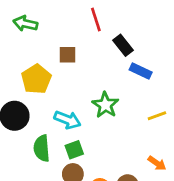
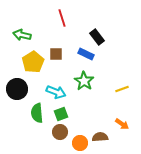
red line: (96, 19) -> (62, 18), moved
green arrow: (25, 24) -> (22, 35), moved
brown square: (67, 55) -> (56, 54), moved
blue rectangle: (141, 71) -> (86, 54), moved

